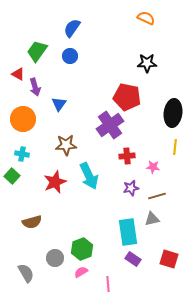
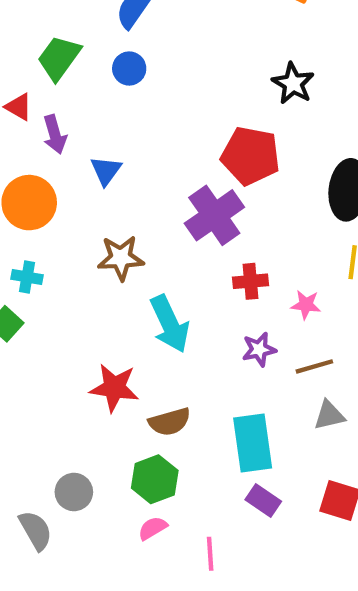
black star: (147, 63) -> (293, 83), turned 30
red star: (55, 182) -> (114, 388), moved, turned 30
gray triangle: (152, 219) -> (329, 415), moved
brown semicircle: (32, 222) -> (170, 422), moved
gray circle: (55, 258) -> (74, 492), moved

